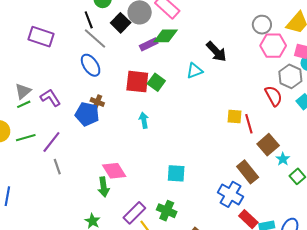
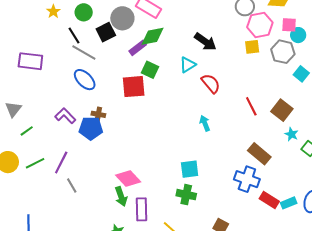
black square: (121, 23) -> (106, 32), turned 30
green square: (156, 82) -> (150, 70), moved
gray triangle: (23, 91) -> (13, 109), moved
red semicircle: (274, 96) -> (211, 83), moved
purple L-shape: (50, 98) -> (65, 116), moved
yellow square: (235, 116) -> (252, 47), moved
cyan arrow: (144, 120) -> (205, 123), moved
brown square: (268, 145) -> (282, 110), moved
green cross: (167, 211) -> (186, 195), moved
purple rectangle: (134, 213) -> (142, 209), moved, turned -35

